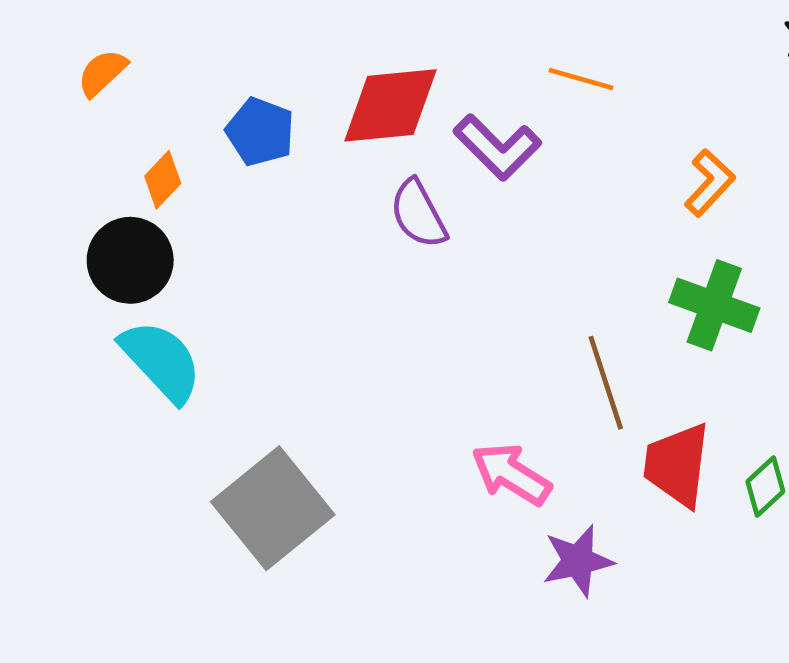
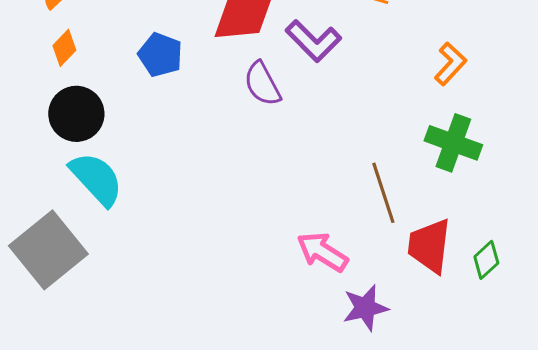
blue pentagon: (260, 132) -> (160, 55), moved
orange diamond: (163, 180) -> (64, 48), moved
gray square: (273, 508) -> (48, 250), moved

